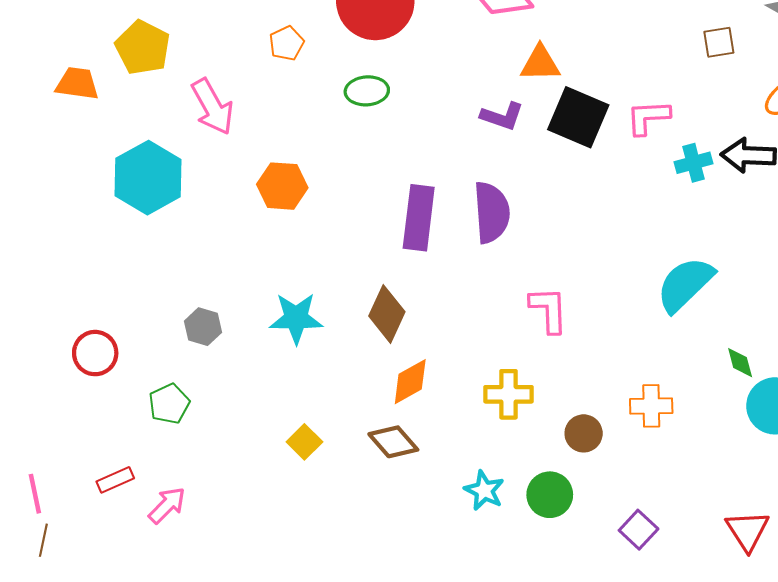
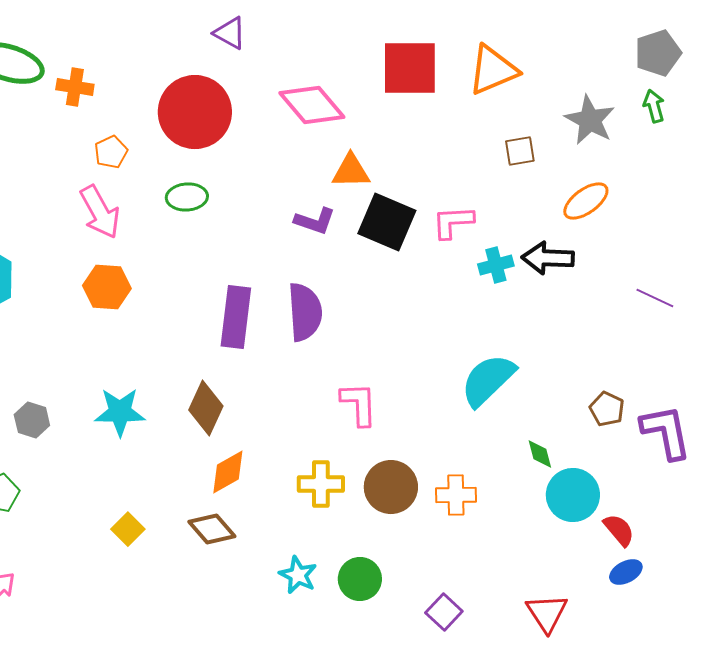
pink arrow: (213, 107) -> (100, 212), moved
brown circle: (584, 433) -> (391, 487), moved, size x1.5

